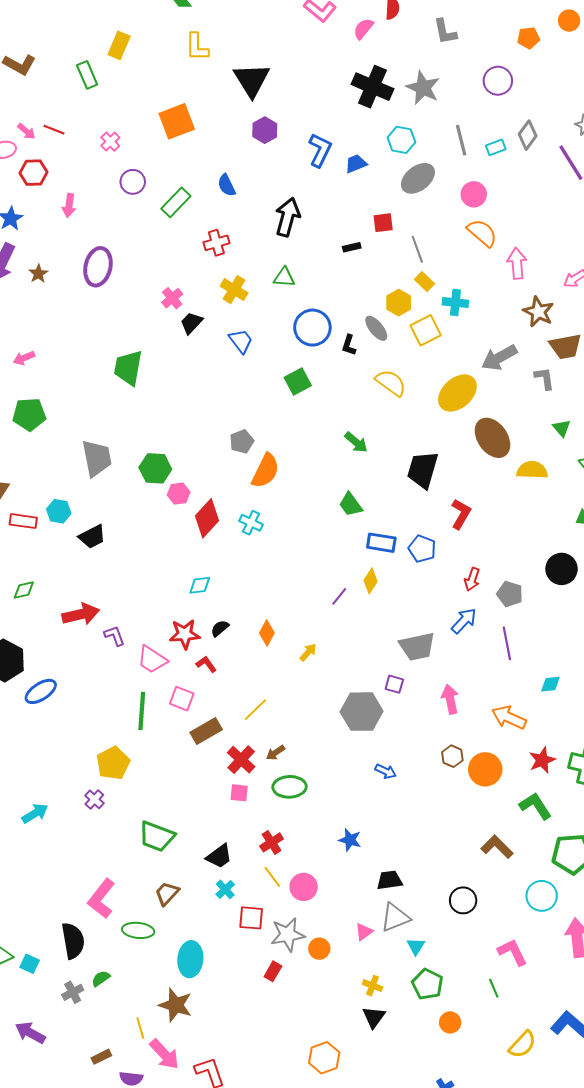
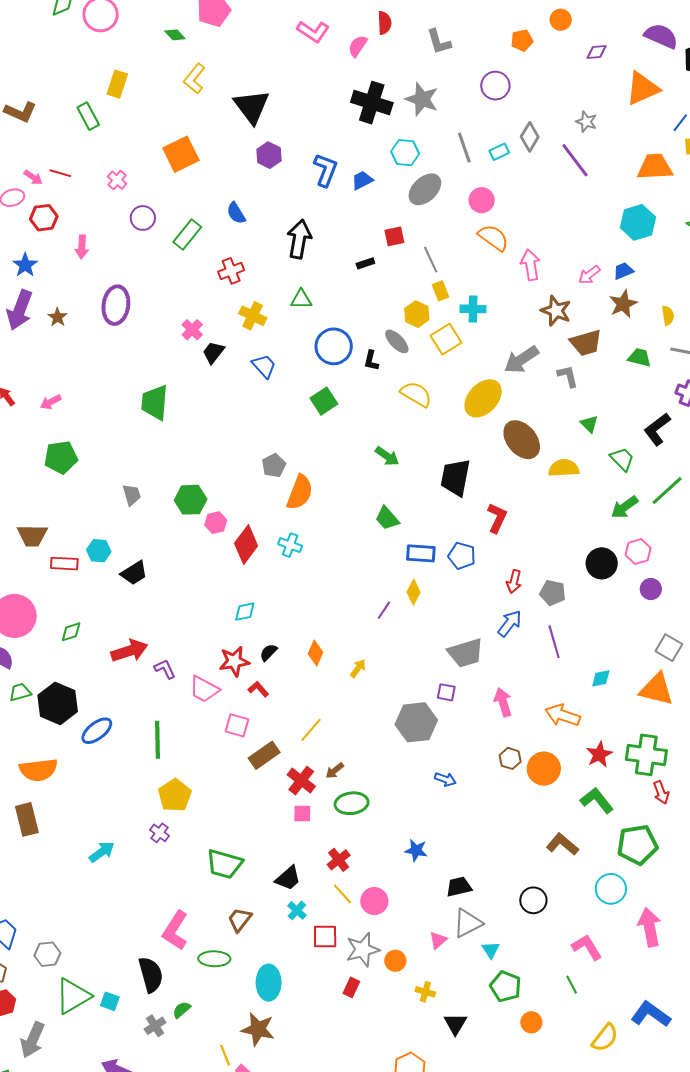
yellow L-shape: (197, 47) -> (194, 79), turned 44
yellow rectangle: (425, 282) -> (441, 291), turned 30
gray trapezoid: (97, 458) -> (132, 495), size x0.6
green line: (142, 711) -> (158, 740), moved
yellow cross: (373, 986) -> (425, 992), moved

